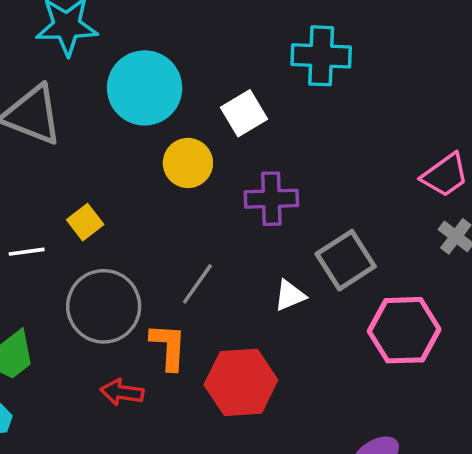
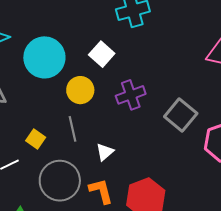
gray line: (197, 284) -> (72, 129), moved, turned -30
white triangle: (290, 295) -> (105, 152), moved

